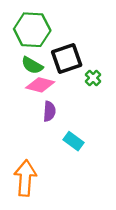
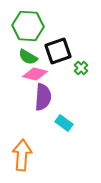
purple semicircle: (49, 111) -> (43, 97), size x1.5

